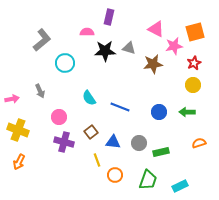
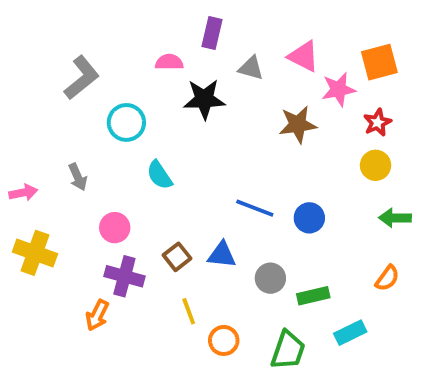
gray triangle: (129, 48) -> (251, 68), moved
cyan semicircle: (89, 98) -> (159, 175), moved
blue line: (120, 107) -> (255, 208), moved
green arrow: (187, 112) -> (395, 218), moved
blue triangle: (113, 142) -> (222, 255), moved
orange semicircle: (199, 143) -> (387, 278), turned 144
orange arrow: (19, 162) -> (97, 315), moved
cyan rectangle: (180, 186) -> (350, 333), moved

